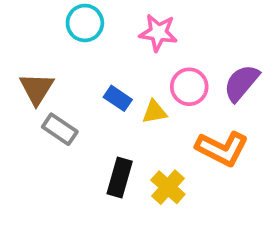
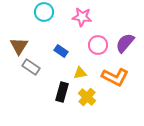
yellow triangle: (154, 112) -> (80, 73), moved

